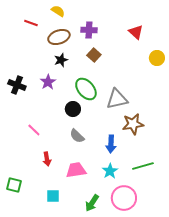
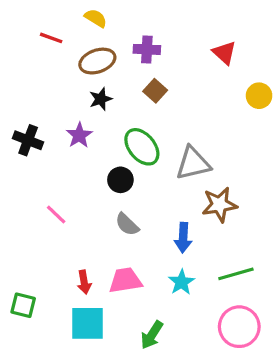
red arrow: (47, 159) -> (84, 282), moved
cyan square: (53, 196) -> (87, 323), size x1.6
pink circle: (124, 198) -> (239, 327), moved

